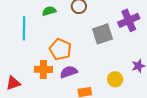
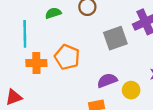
orange cross: (43, 69) -> (36, 63), moved
purple semicircle: (69, 72) -> (107, 80), moved

